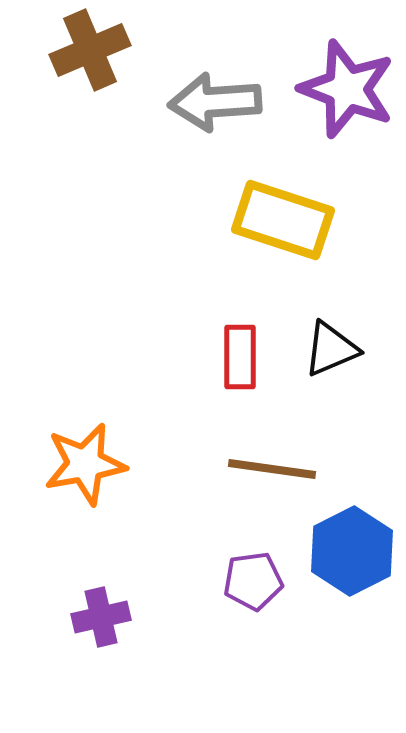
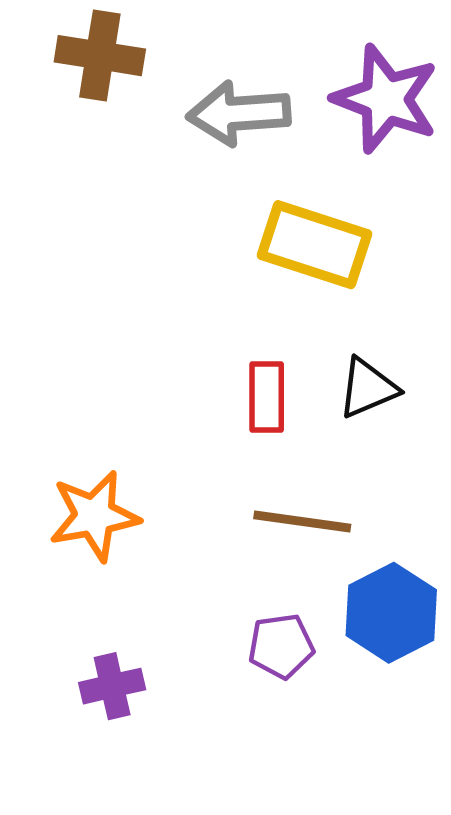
brown cross: (90, 50) -> (100, 56), turned 32

